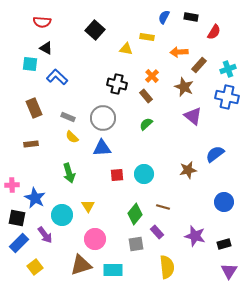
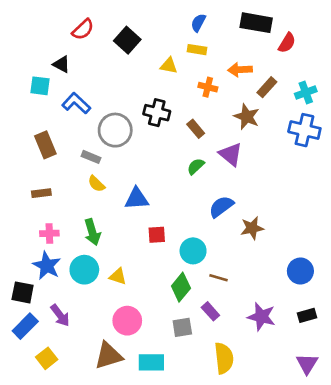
blue semicircle: (164, 17) -> (198, 23), moved
black rectangle: (191, 17) -> (256, 23), size x1.6
red semicircle: (42, 22) -> (83, 29), moved, turned -48
orange cross: (152, 76) -> (208, 87), moved, turned -32
purple triangle: (193, 116) -> (231, 154), moved
gray circle: (103, 118) -> (115, 130), moved
blue semicircle: (215, 154) -> (221, 207), moved
cyan circle: (144, 174) -> (193, 251), moved
pink cross: (12, 185) -> (49, 233), moved
yellow triangle: (88, 206) -> (118, 276), turned -40
cyan circle: (62, 215) -> (84, 270), moved
black rectangle: (224, 244) -> (307, 315), moved

